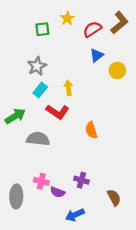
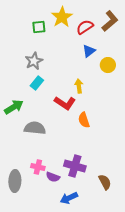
yellow star: (67, 18) -> (62, 17), size x1.5
yellow arrow: (68, 88) -> (79, 86), moved
red L-shape: (58, 112) -> (65, 103), moved
purple cross: (81, 180) -> (75, 166), size x1.5

